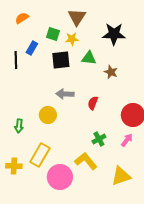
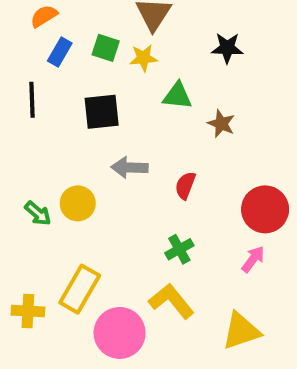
black star: (114, 34) -> (227, 48), size x0.7
blue rectangle: (32, 48) -> (60, 52), moved
black square: (61, 60) -> (102, 112), moved
yellow circle: (48, 115) -> (78, 203), moved
green arrow: (19, 126) -> (38, 213), moved, turned -56
green cross: (99, 139) -> (179, 249), moved

